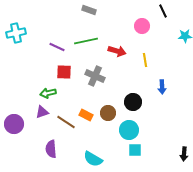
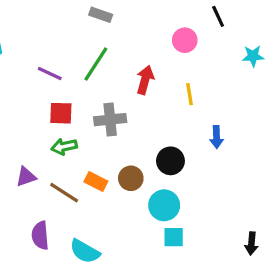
green line: (86, 41) -> (96, 64), turned -45
red arrow: (117, 51) -> (145, 80), turned -90
gray cross: (95, 76) -> (110, 120), turned -30
green arrow: (48, 93) -> (64, 147), moved
cyan semicircle: (93, 159) -> (85, 251), moved

